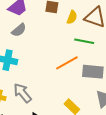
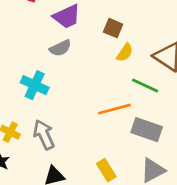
yellow semicircle: (72, 17) -> (125, 53), moved

